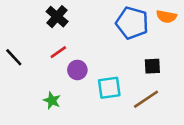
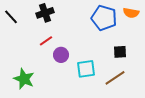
black cross: (57, 17) -> (45, 13), turned 30
black line: (14, 57) -> (11, 17), moved
green star: (52, 100) -> (24, 79), moved, size x1.5

